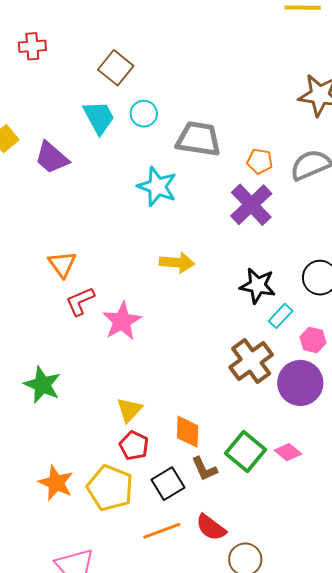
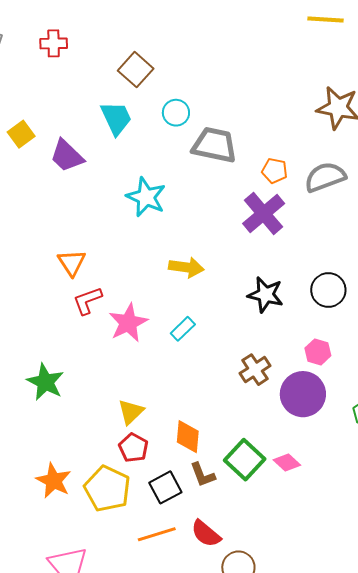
cyan circle: (144, 114) -> (176, 113), moved
cyan star: (157, 187) -> (146, 197), moved
cyan rectangle: (281, 316) -> (183, 329), moved
brown cross: (251, 361) -> (255, 370), size x0.7

